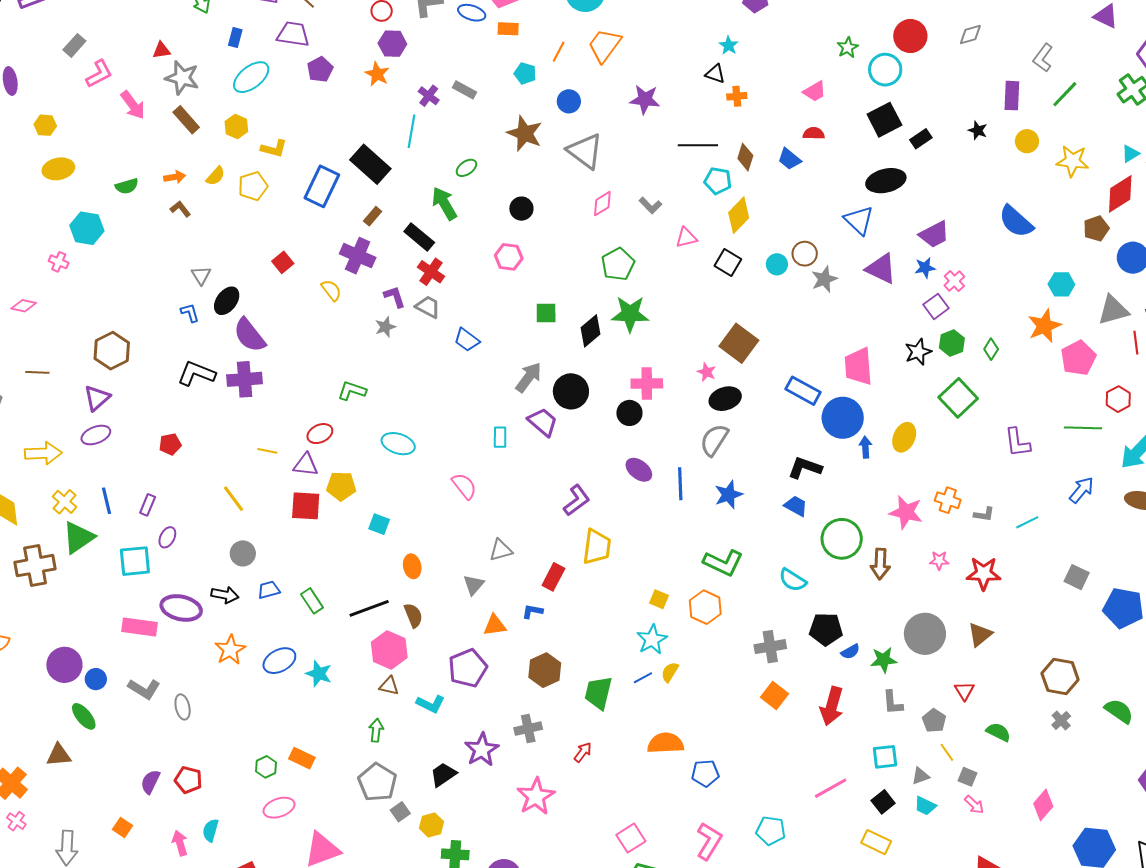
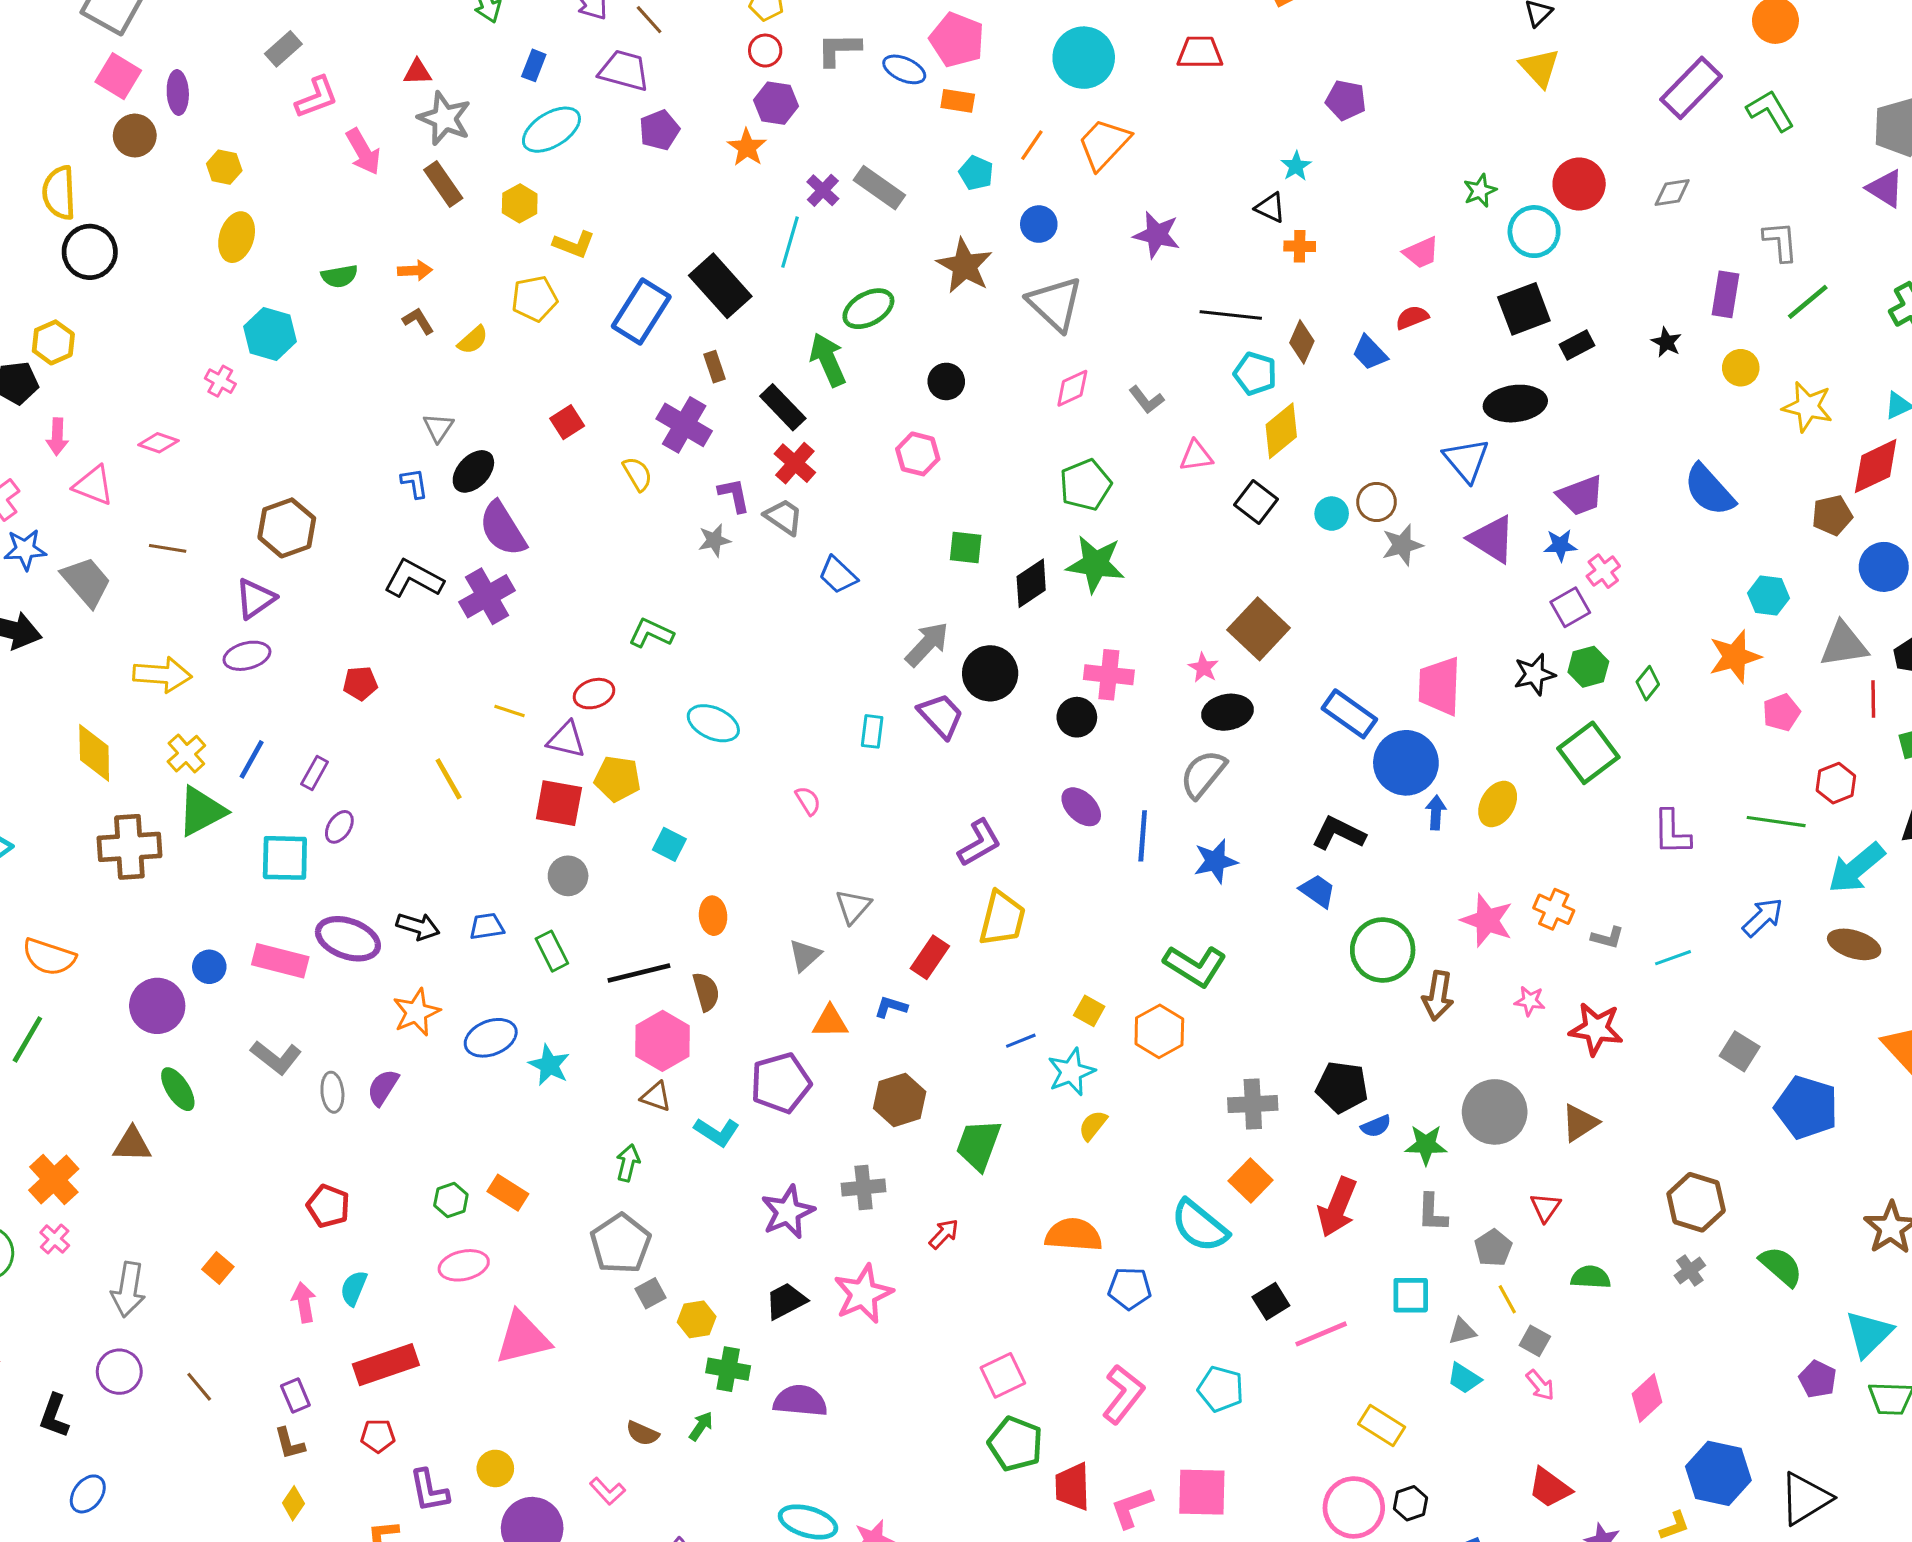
gray L-shape: (1043, 58) -> (1780, 241), turned 132
gray rectangle: (465, 90) -> (879, 188), size x1.4
red semicircle: (814, 133) -> (1412, 317), turned -30
green ellipse: (466, 168) -> (868, 309), size x1.5
yellow ellipse: (58, 169) -> (237, 237), turned -68
yellow semicircle: (216, 176) -> (473, 340), moved
brown rectangle: (373, 216) -> (714, 367), turned -66
pink pentagon: (1078, 358) -> (1781, 712), size x0.7
purple cross: (245, 379) -> (487, 596), turned -32
pink semicircle: (464, 486) -> (808, 801), size x0.7
blue line: (106, 501) -> (252, 759), turned 36
gray triangle: (501, 550) -> (853, 906), turned -40
gray circle: (243, 553) -> (568, 876), moved
cyan semicircle: (793, 580) -> (1200, 1226), moved, size x1.4
blue line: (643, 678) -> (1021, 1041), moved
blue circle: (96, 679) -> (209, 967), moved
green semicircle: (998, 732) -> (1591, 1277), turned -30
black trapezoid: (443, 775) -> (786, 1301), moved
purple semicircle: (150, 782) -> (383, 1087), moved
black square: (883, 802) -> (1271, 1301), moved

